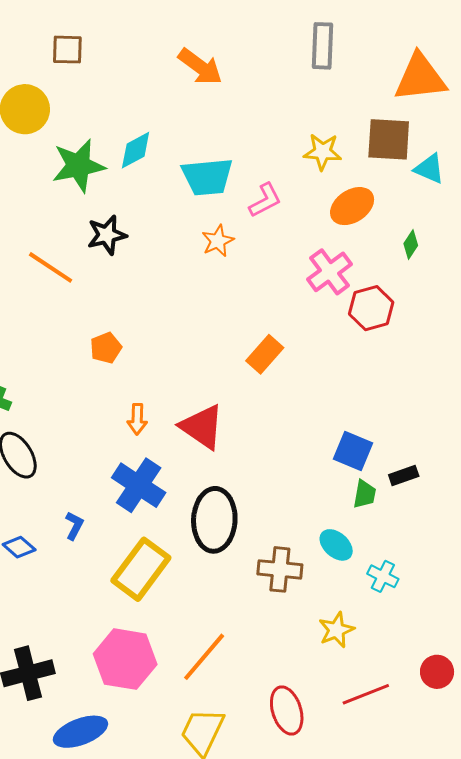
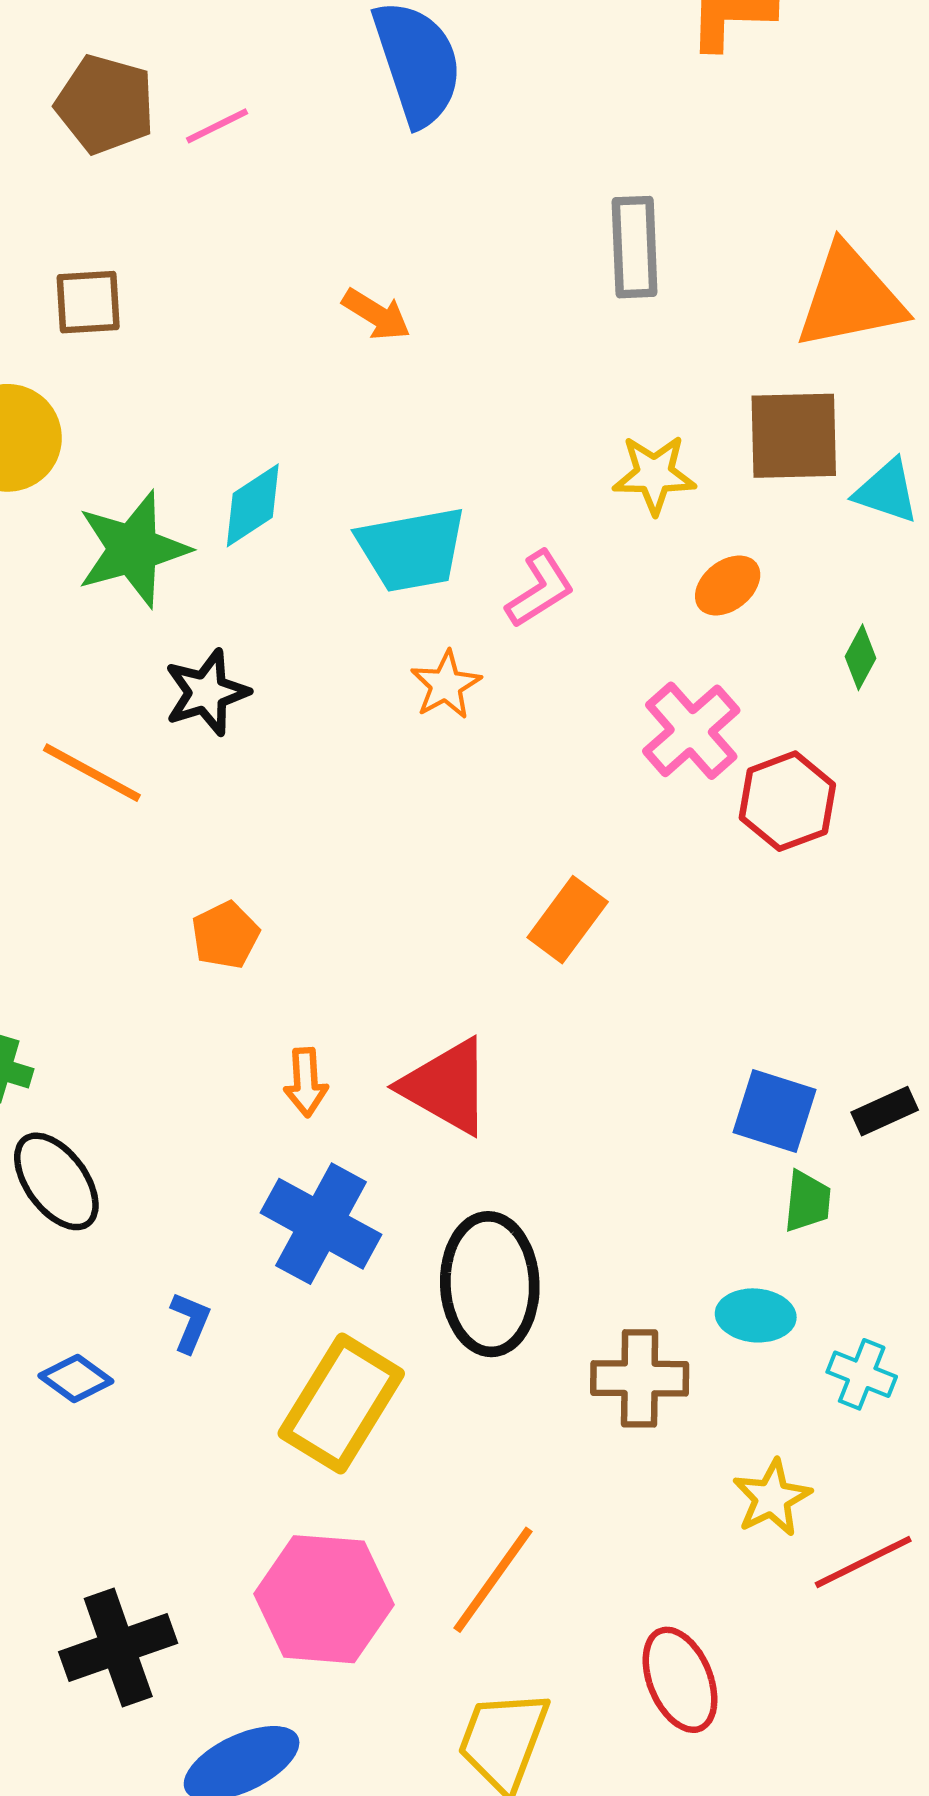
orange arrow: (200, 67) -> (376, 314), size x0.7
orange ellipse: (352, 206) -> (728, 585), size x0.7
black rectangle: (404, 476) -> (885, 1111), moved
cyan ellipse: (336, 545) -> (756, 1315), turned -32
red line: (366, 694) -> (863, 1562), moved

